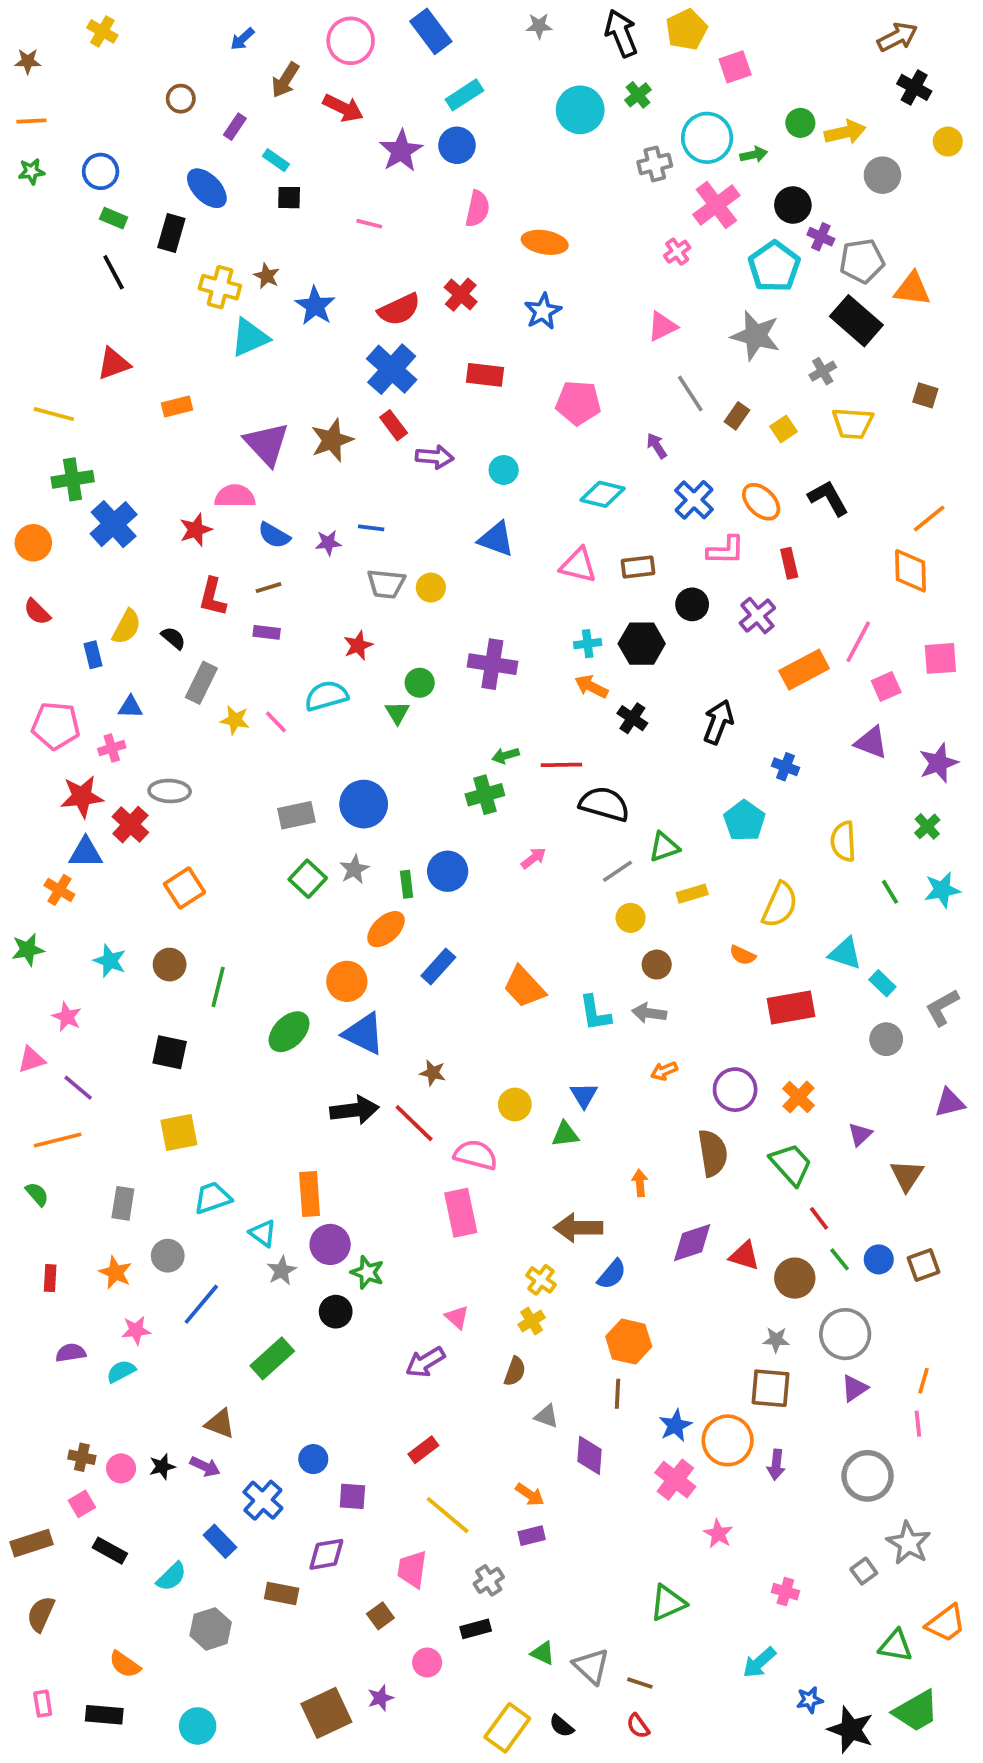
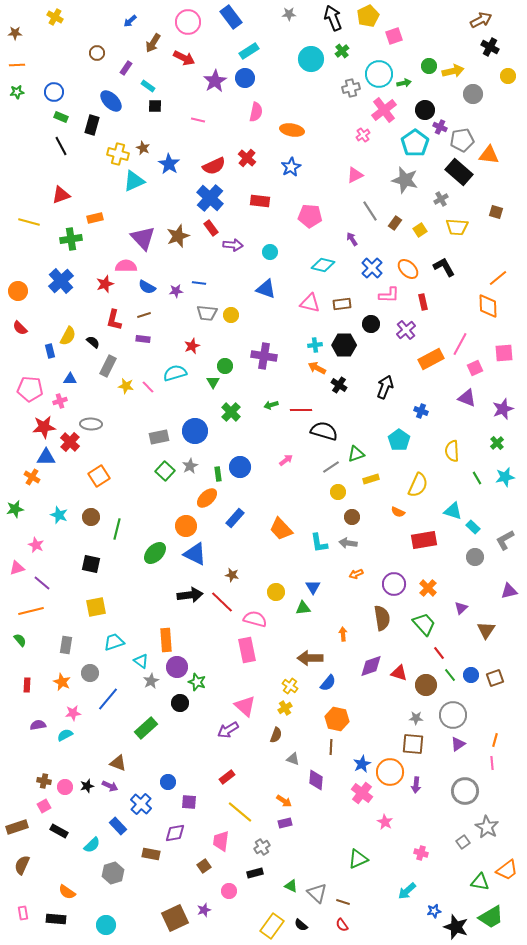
green cross: (73, 479) -> (71, 239), moved
green cross: (485, 795) -> (231, 412), moved, turned -30
pink triangle: (457, 1317) -> (245, 706), size x1.6

